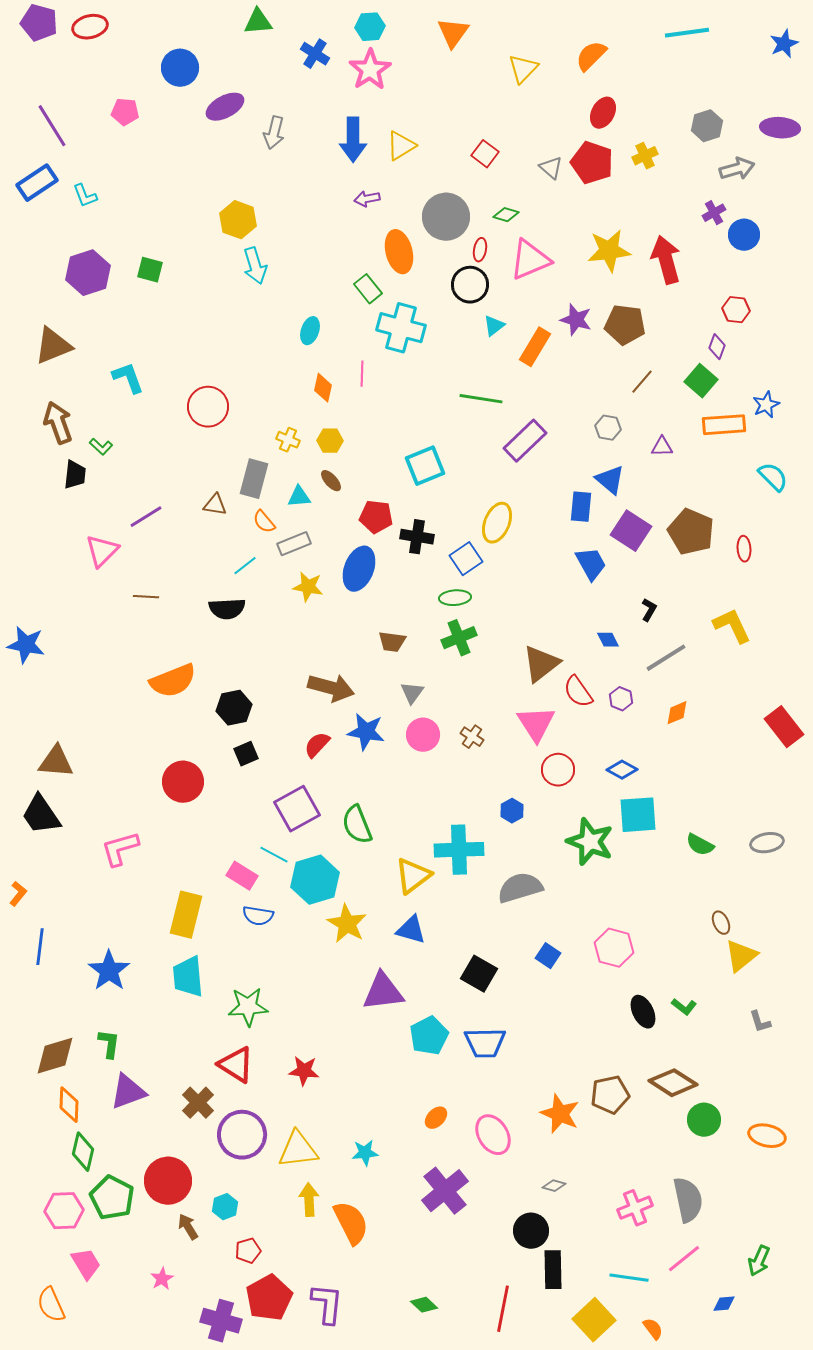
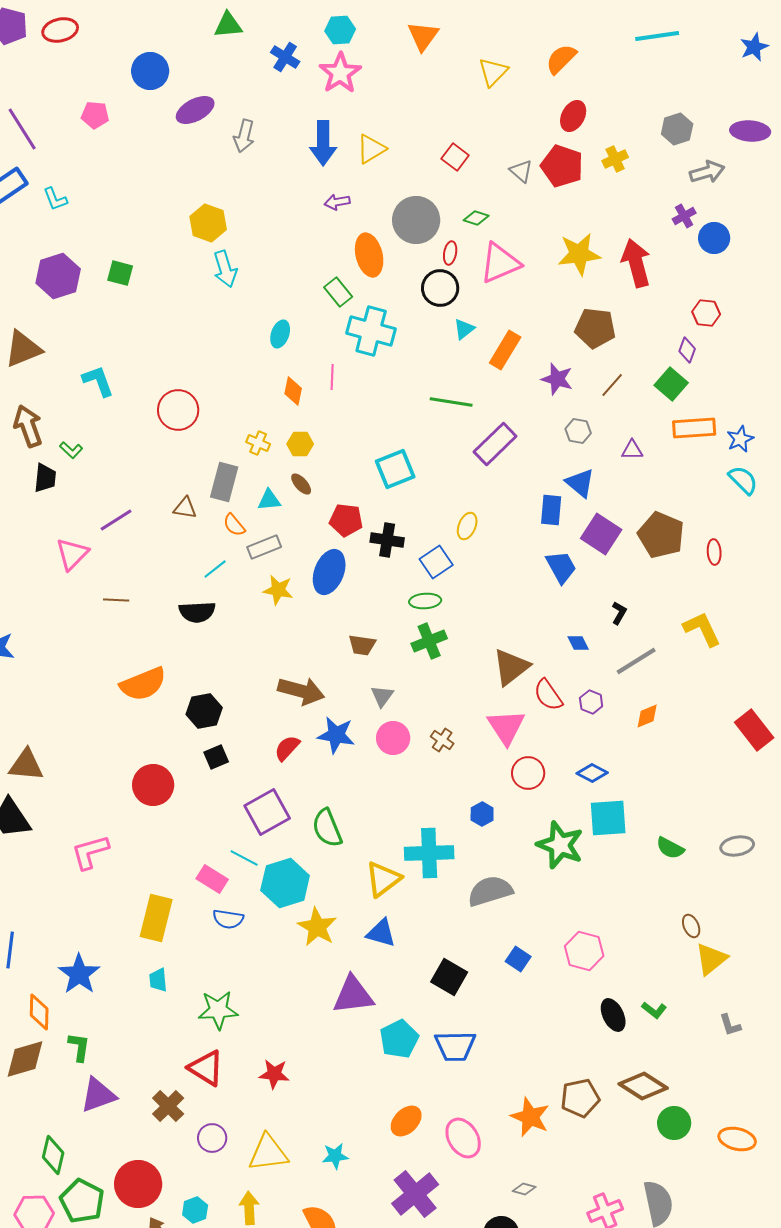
purple star: (576, 320) -> (557, 379), moved
blue star: (766, 405) -> (740, 439), moved
yellow ellipse: (497, 523) -> (467, 526), size x0.7
cyan trapezoid: (188, 977) -> (158, 980), size x0.6
orange diamond: (69, 1105) -> (39, 1012), moved
orange ellipse: (436, 1118) -> (406, 1121), size x1.4
purple circle: (242, 1135) -> (212, 1138), size x0.6
yellow arrow: (309, 1200) -> (249, 1208), moved

